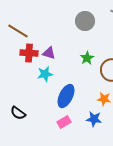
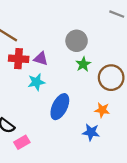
gray circle: (85, 21) -> (77, 41), moved
pink rectangle: (64, 122) -> (22, 142), moved

